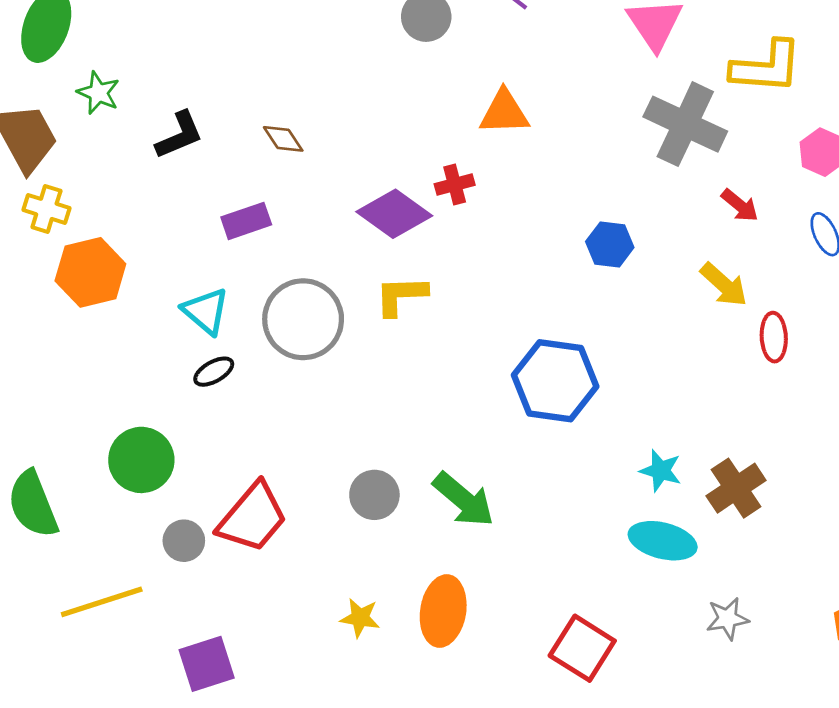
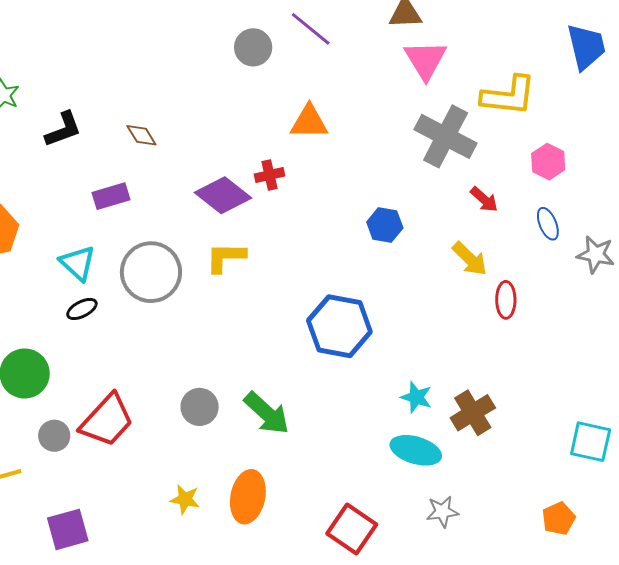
gray star: (727, 619) -> (442, 512), moved

